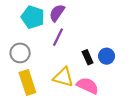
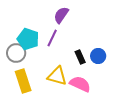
purple semicircle: (57, 13) -> (61, 15), moved
cyan pentagon: (33, 17) -> (28, 39), moved

